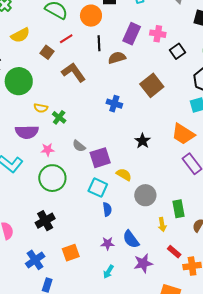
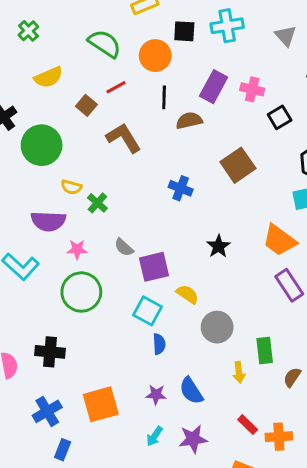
black cross: (45, 221) -> (50, 352), moved, turned 30
red rectangle: (174, 252) -> (248, 425), moved
orange square: (71, 253) -> (101, 404), size x1.4
purple star: (143, 263) -> (193, 439), moved

